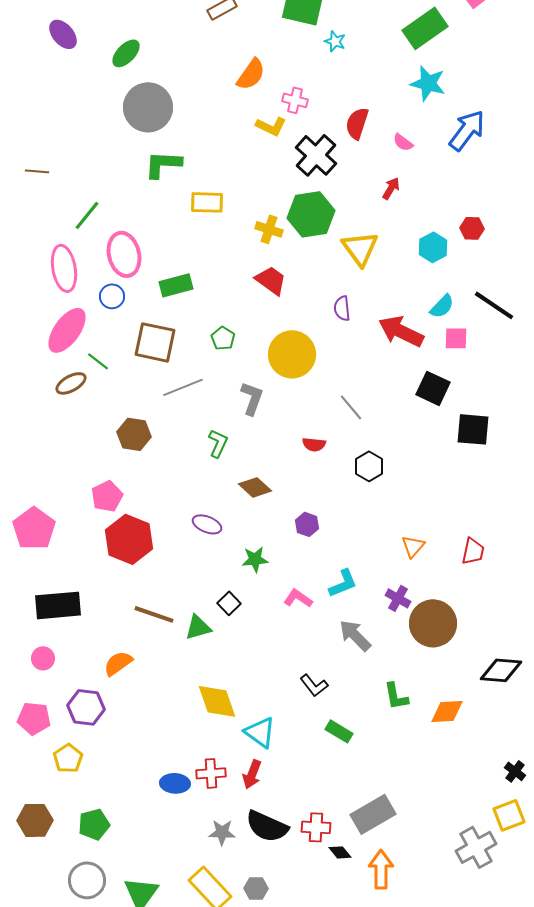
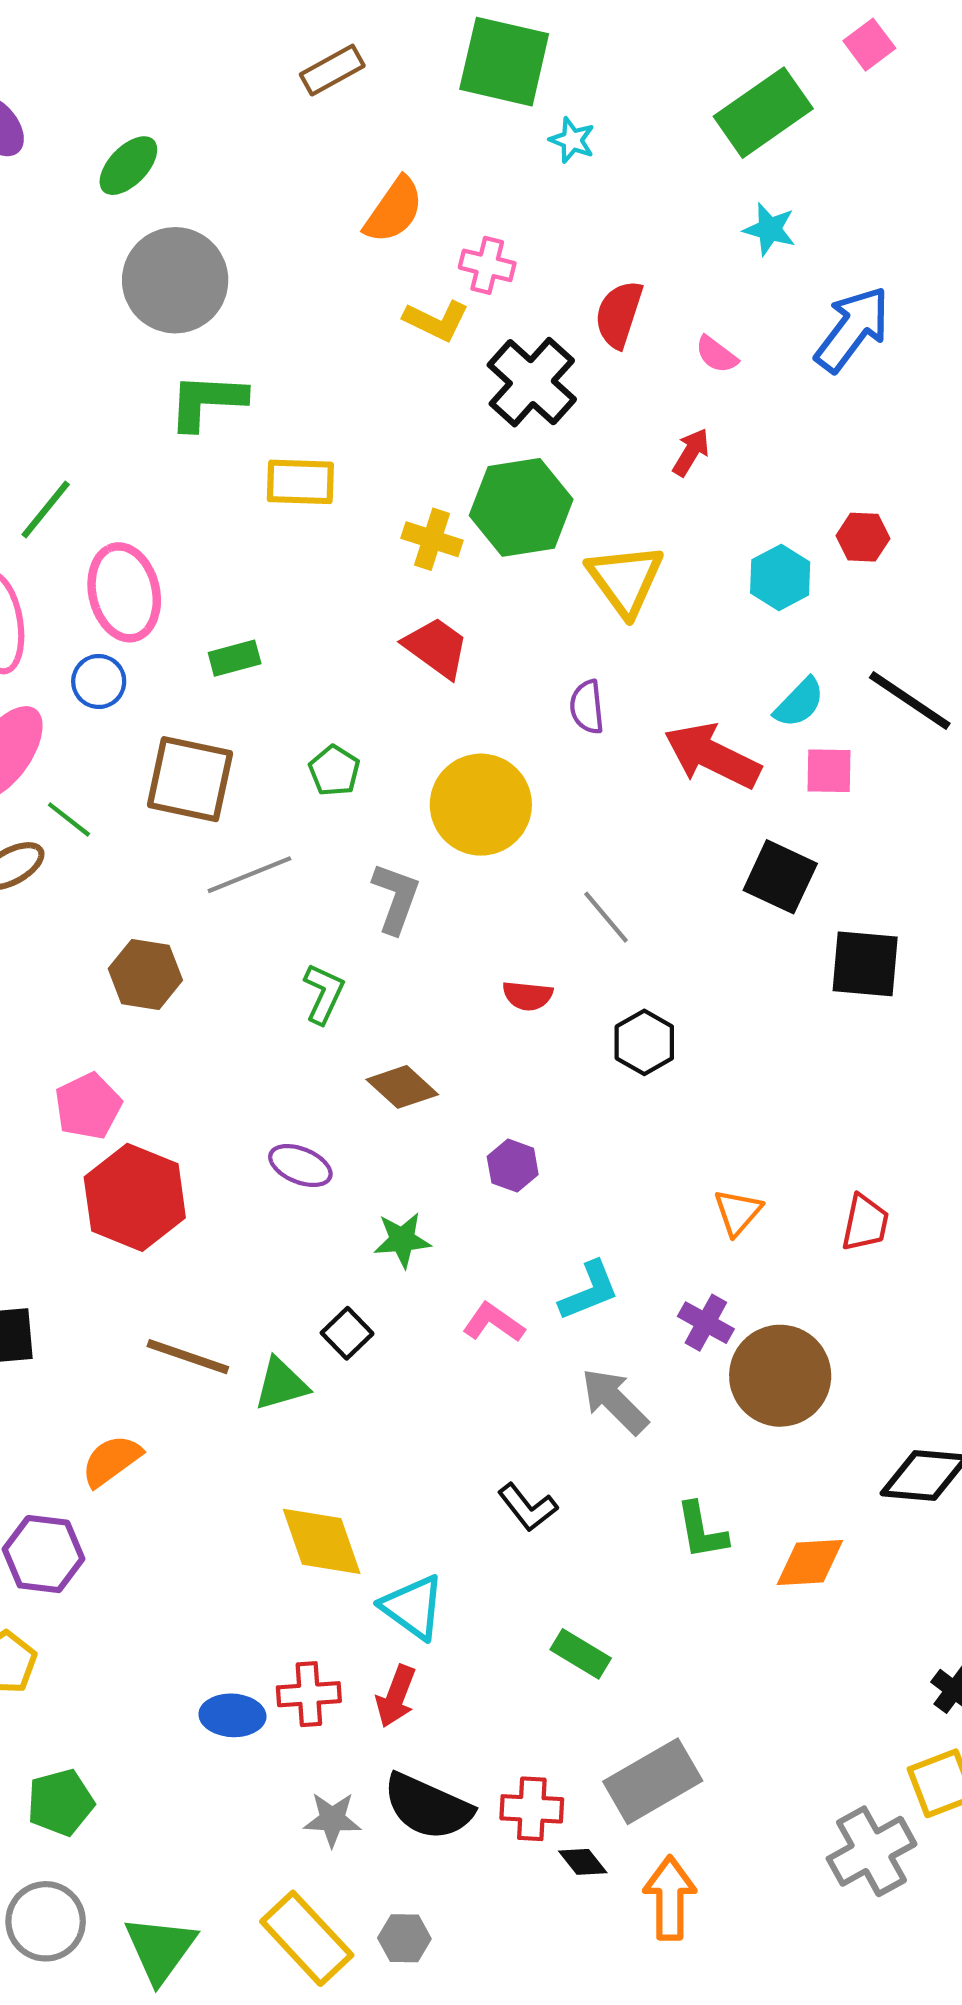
cyan star: (428, 83) -> (770, 229), size x0.7
green rectangle: (176, 285) -> (235, 658), size x0.7
green rectangle: (339, 731) -> (581, 1654), moved

